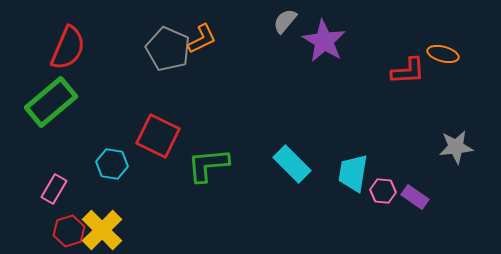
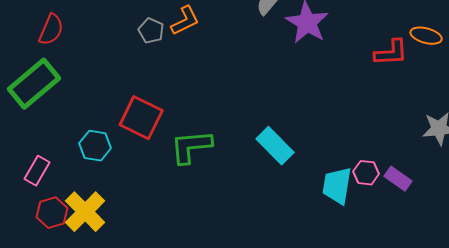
red semicircle: (68, 48) -> (51, 30), size x0.7
gray pentagon: (168, 49) -> (151, 31), size x0.6
cyan trapezoid: (353, 173) -> (337, 186), moved

